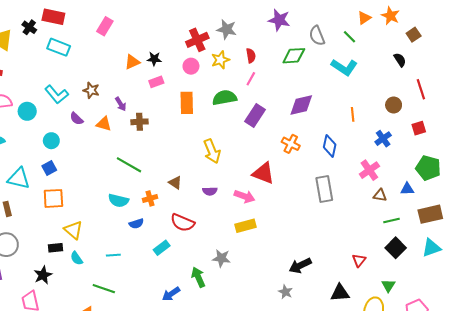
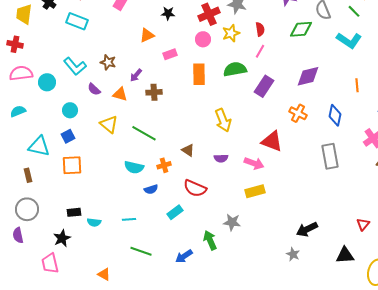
black star: (154, 59) -> (168, 13), moved
purple arrow: (121, 104) -> (136, 75), turned 72
yellow triangle: (73, 230) -> (109, 124), moved
cyan semicircle: (77, 258) -> (94, 222), turned -48
green line: (104, 289) -> (141, 251), moved

